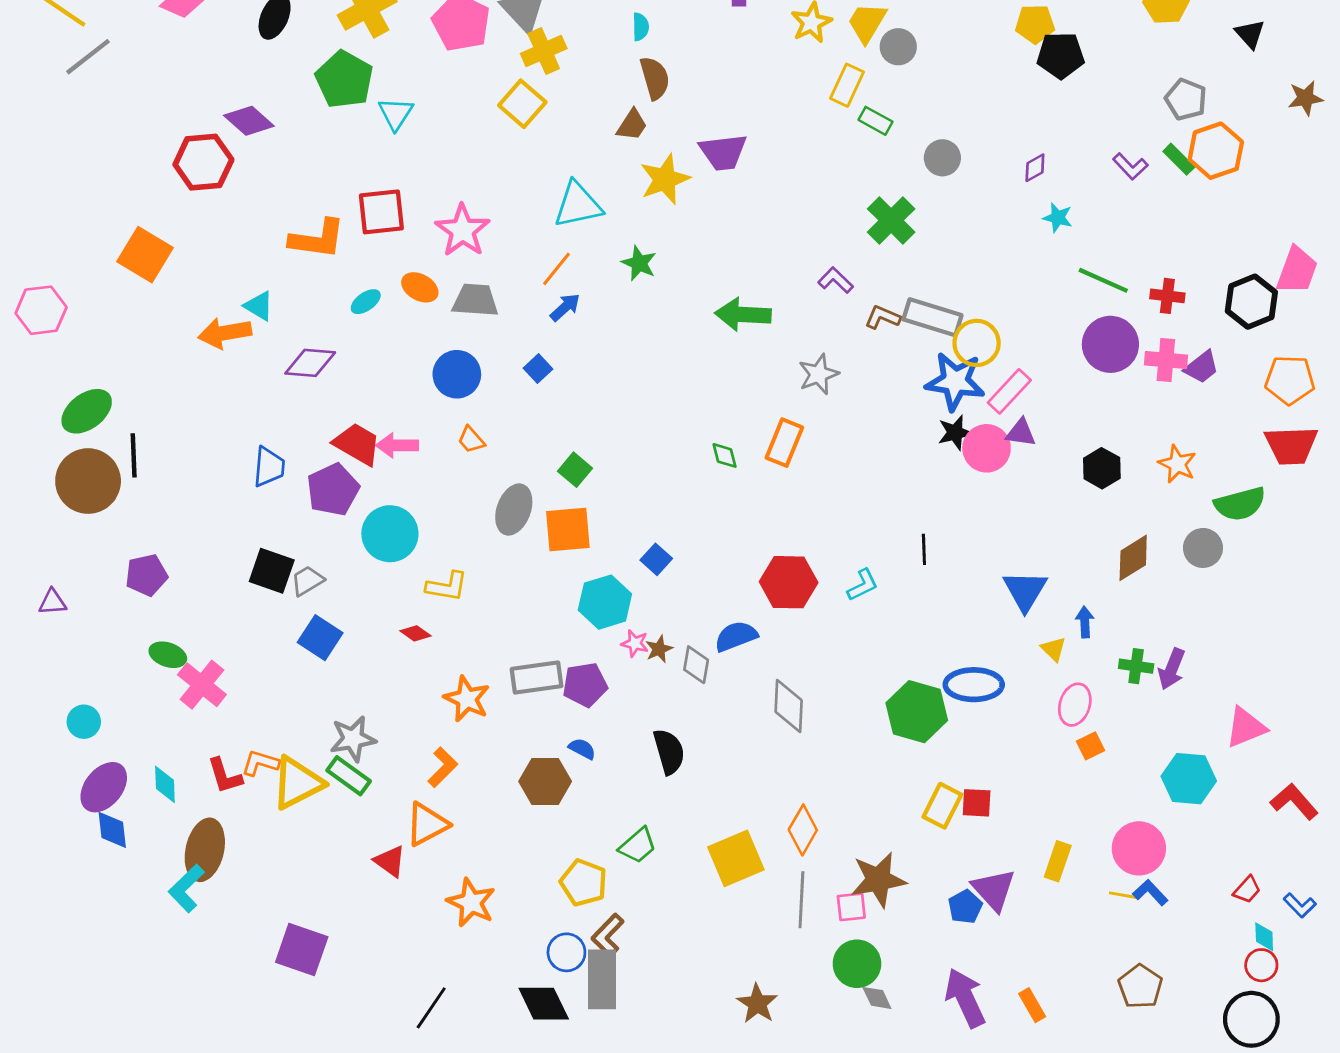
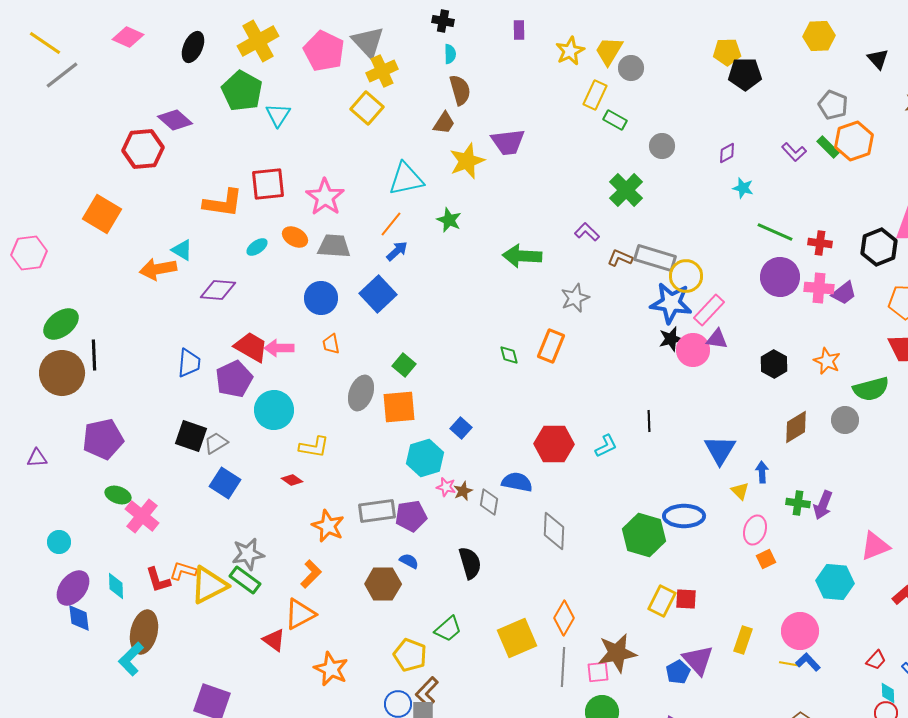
blue square: (538, 369) -> (378, 294), size x1.8
orange trapezoid: (471, 440) -> (331, 344), turned 30
purple pentagon: (146, 575) -> (103, 439), size x1.4
blue semicircle: (736, 636) -> (517, 482), turned 32

